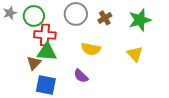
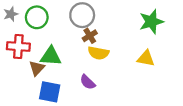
brown cross: (105, 18) -> (90, 36), moved
red cross: (45, 35) -> (18, 46), moved
yellow triangle: (135, 54) -> (146, 58), turned -36

